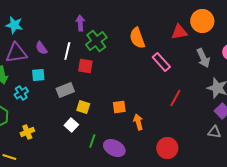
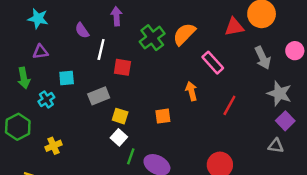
orange semicircle: (137, 38) -> (184, 34), turned 65
green cross: (96, 41) -> (152, 38), moved
purple semicircle: (41, 48) -> (82, 30), moved
purple triangle: (16, 53) -> (40, 52), size x0.6
orange arrow: (138, 122) -> (191, 91), moved
white square: (71, 125) -> (119, 137), moved

